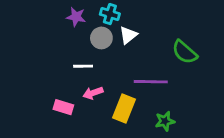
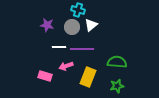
purple star: (76, 17) -> (47, 25), moved
green semicircle: (185, 52) -> (117, 62), moved, turned 144
purple line: (151, 82) -> (82, 49), moved

